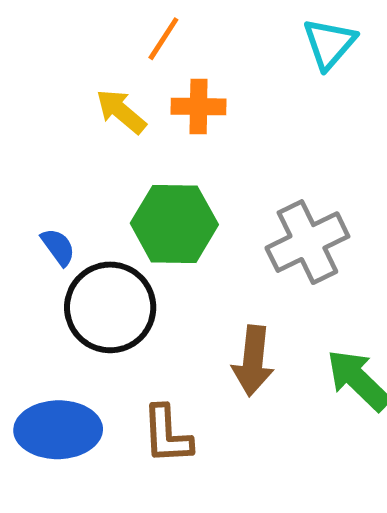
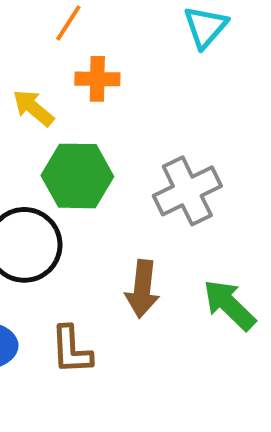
yellow arrow: (121, 111) -> (33, 108), moved

